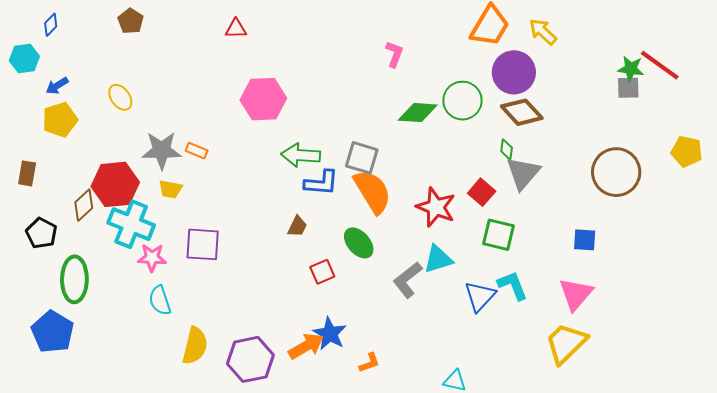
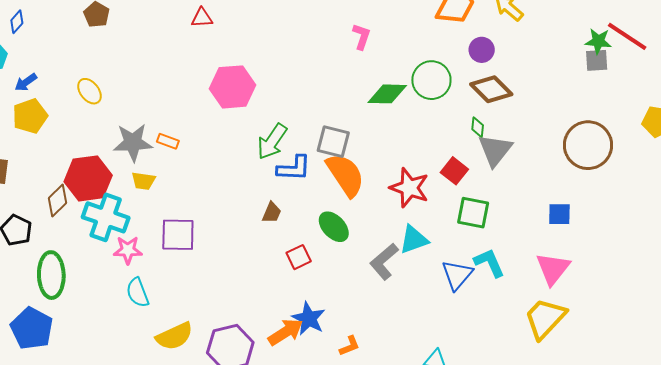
purple circle: (514, 72) -> (482, 50), size x0.6
green arrow: (301, 155) -> (272, 142), turned -57
yellow semicircle: (195, 346) -> (174, 336), turned 54

